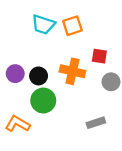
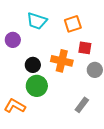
orange square: (72, 26) -> (73, 24), moved
purple circle: (15, 74) -> (13, 40), moved
gray rectangle: (96, 123) -> (82, 105), turned -35

